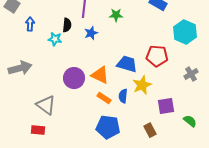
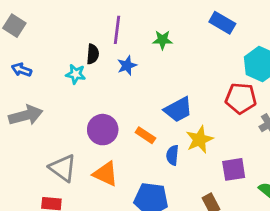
blue arrow: (30, 24) -> (22, 70), moved, turned -72
red pentagon: (157, 56) -> (241, 98), moved
blue trapezoid: (127, 64) -> (178, 110), turned 135
orange triangle: (100, 75) -> (106, 174), moved
orange rectangle: (104, 98) -> (145, 135), moved

